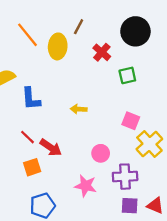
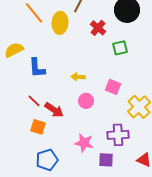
pink square: (131, 121) -> (113, 87), moved
pink circle: (101, 153) -> (86, 101), moved
orange square: (32, 167) -> (38, 127), turned 35
purple square: (130, 206) -> (106, 160), moved

